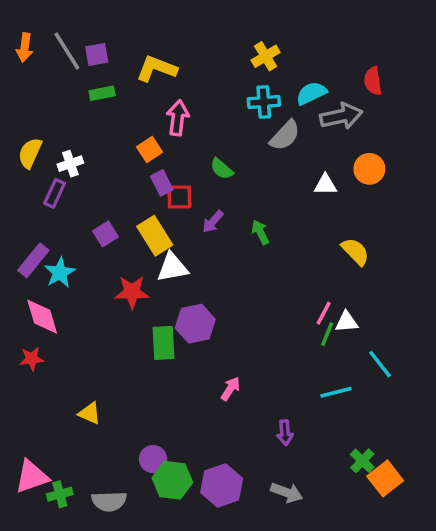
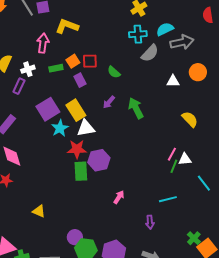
yellow L-shape: (157, 69) -> (67, 26), moved
red semicircle: (373, 81) -> (208, 15), moved
green rectangle: (102, 93) -> (56, 68), moved
pink arrow: (178, 118) -> (43, 43), moved
red square: (179, 197) -> (90, 61), moved
green arrow: (260, 232) -> (136, 108), size x1.5
purple square: (106, 234) -> (48, 109), size x1.6
cyan star: (60, 273) -> (60, 128), moved
red star: (132, 292) -> (77, 149), moved
cyan line: (336, 392) -> (168, 199), moved

